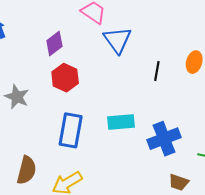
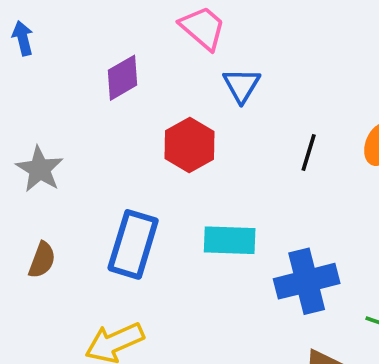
blue triangle: (117, 40) -> (242, 85), size x0.7
red hexagon: (65, 78) -> (190, 145), moved
brown semicircle: (27, 170) -> (42, 260), moved, size x0.7

